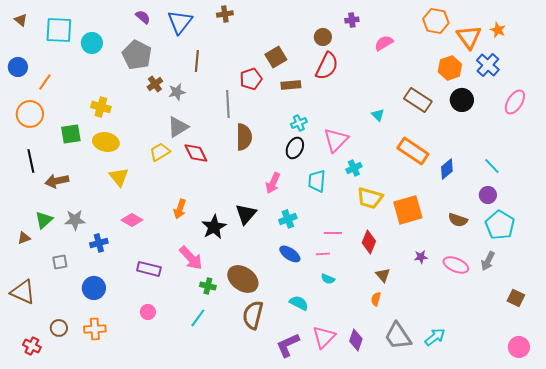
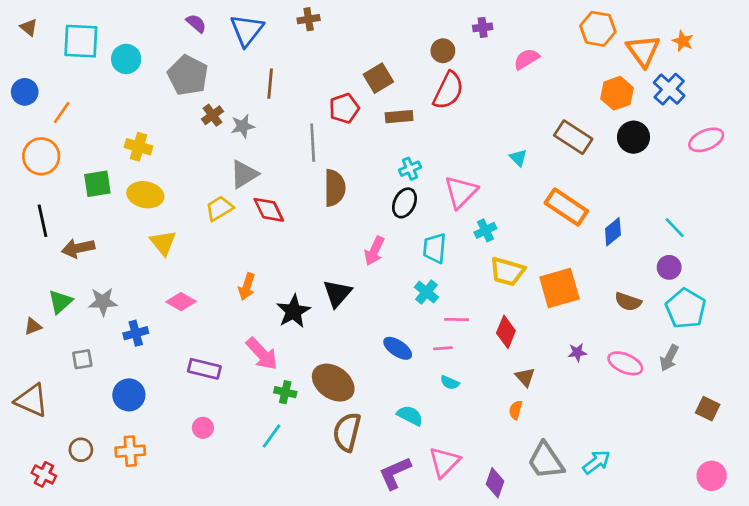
pink ellipse: (515, 102) -> (706, 140), turned 35
cyan cross: (288, 219) -> (426, 292), moved, turned -30
purple diamond: (356, 340) -> (495, 483), moved

